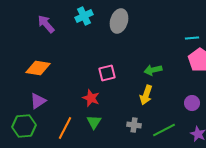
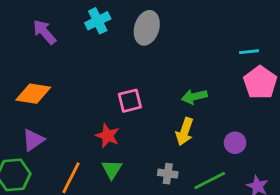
purple circle: (192, 103) -> (235, 143), moved

